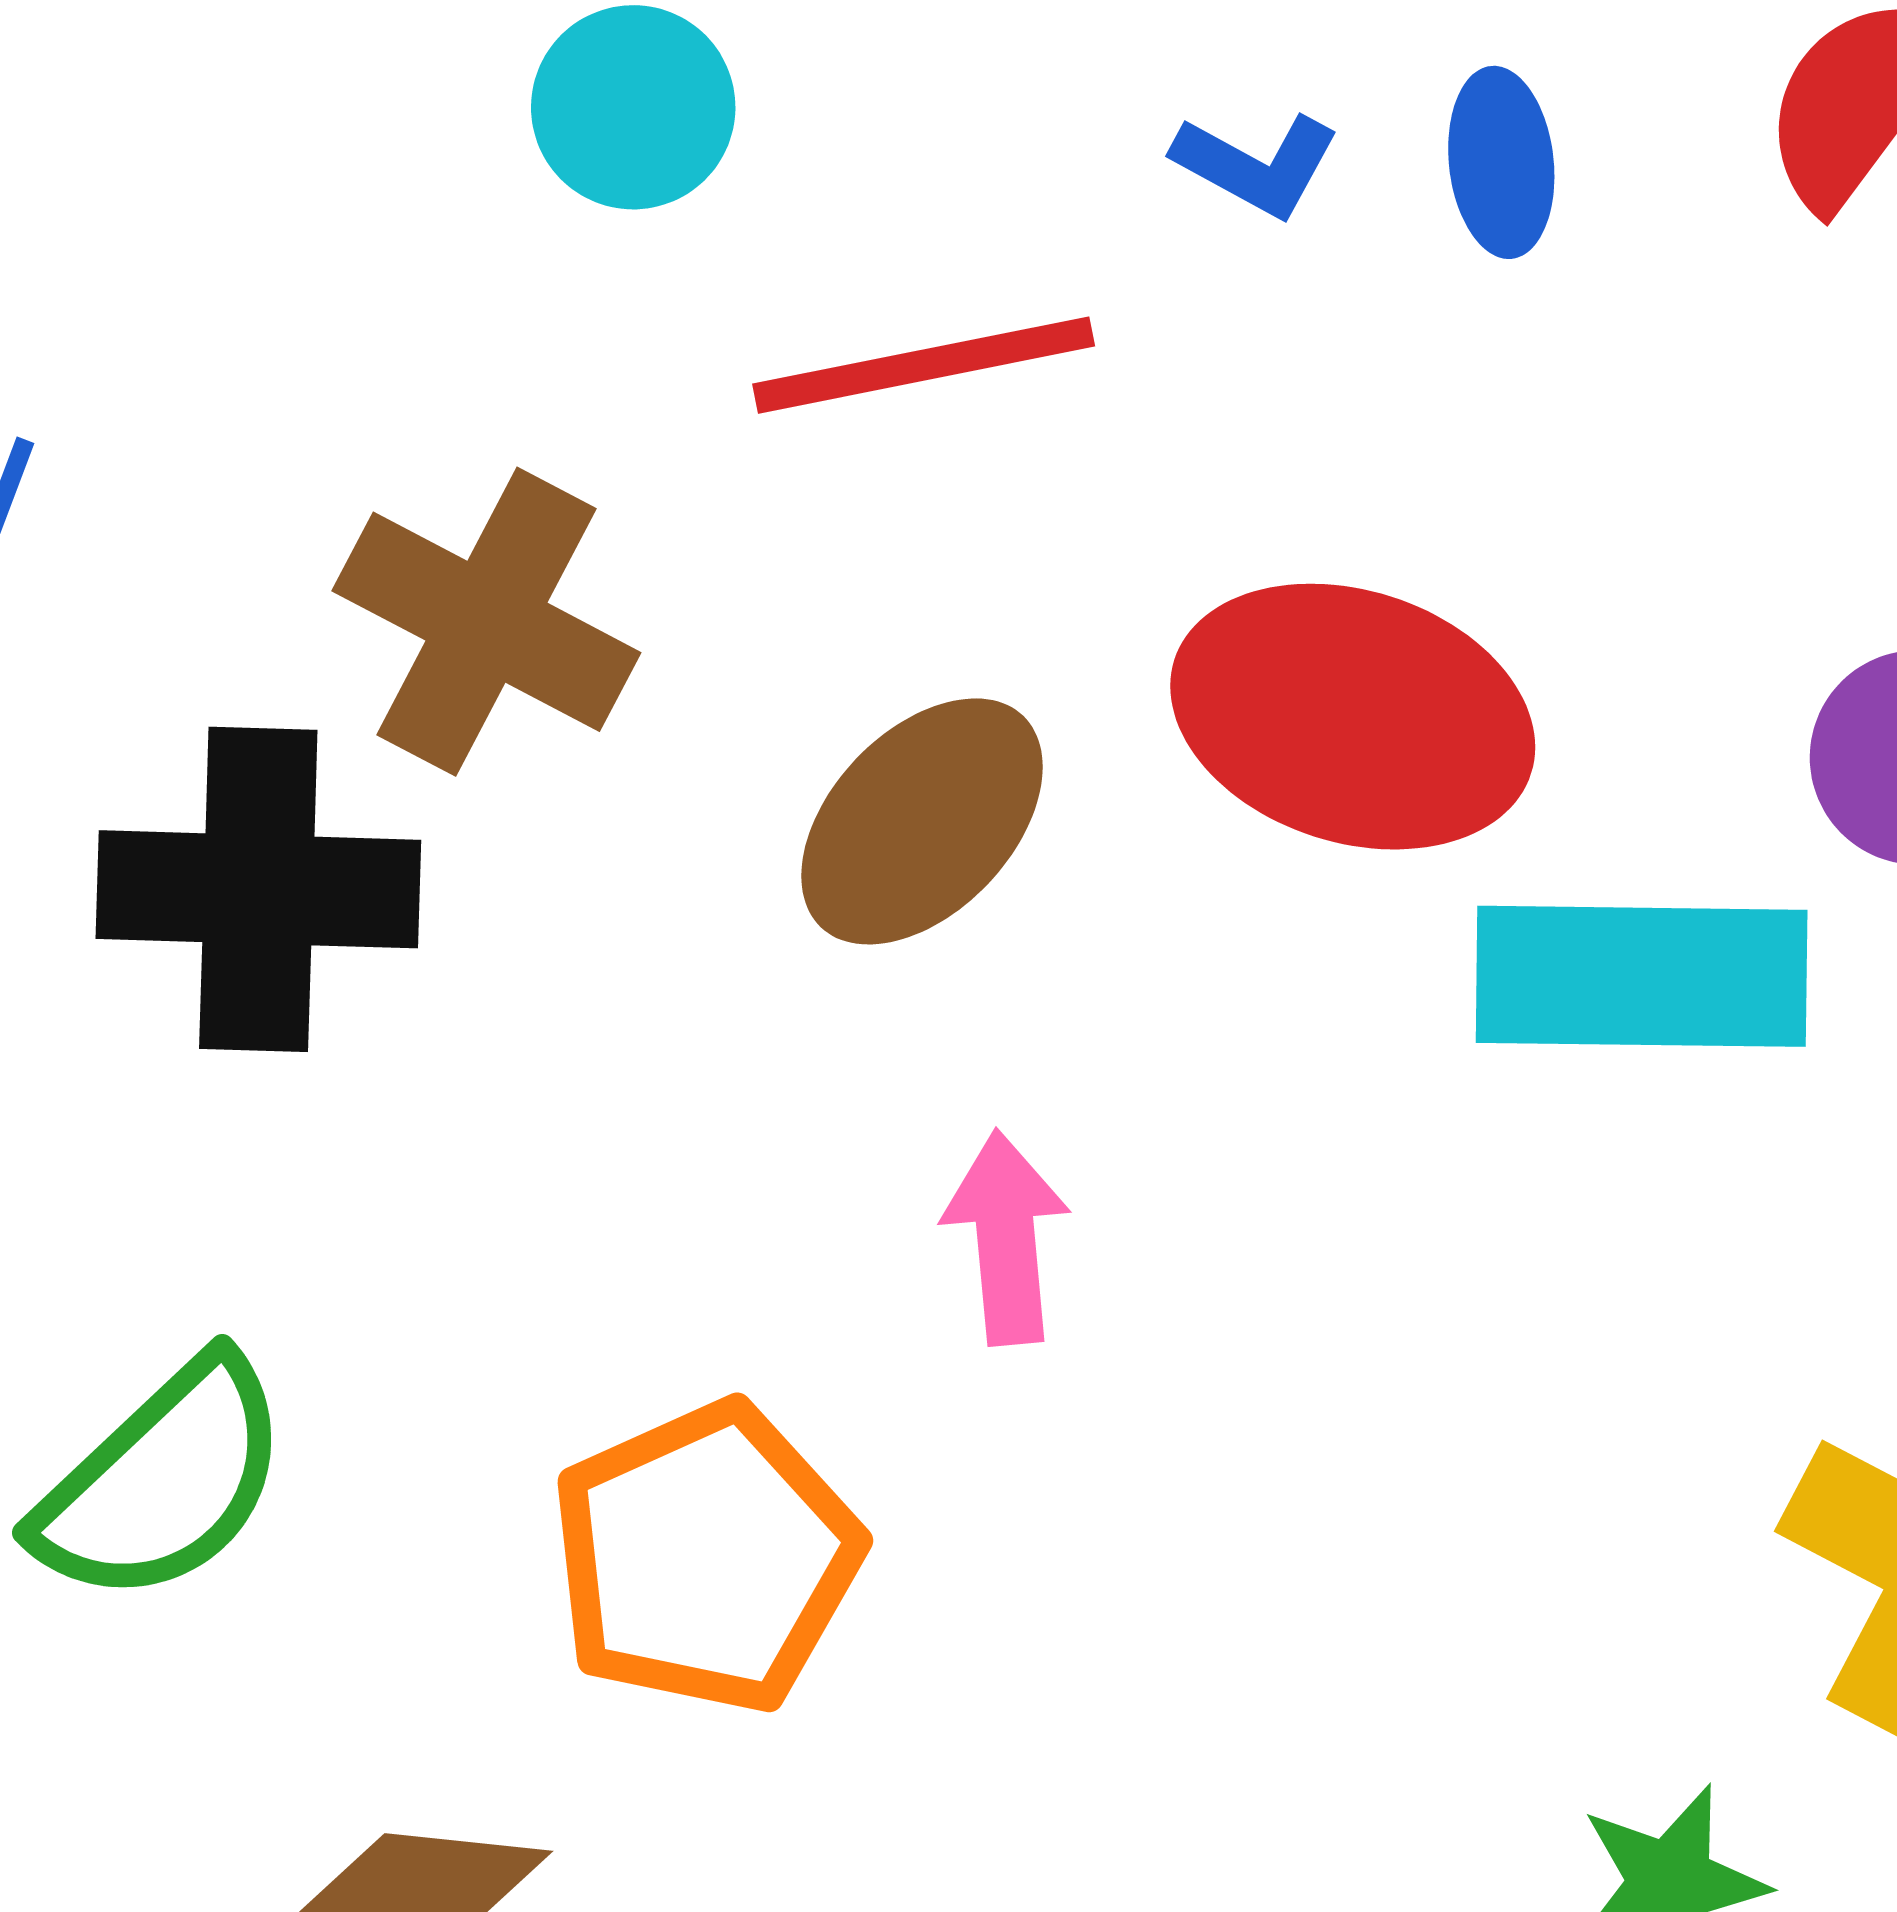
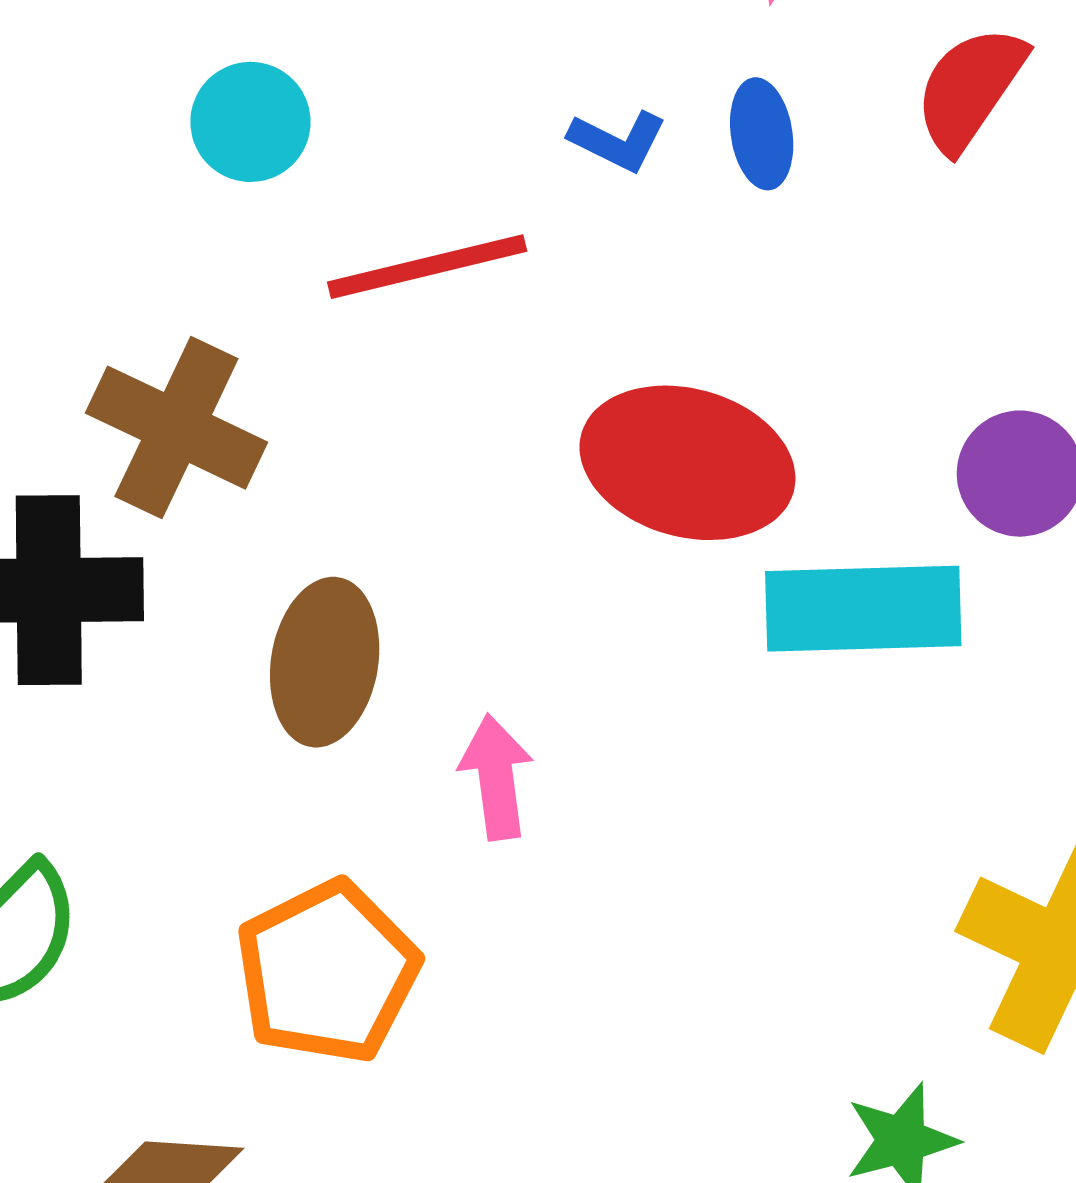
brown ellipse: (922, 821) -> (325, 662), moved, turned -32

